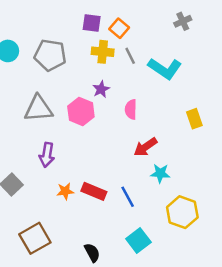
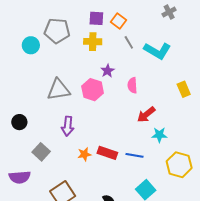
yellow cross: (103, 52) -> (93, 42), moved
gray pentagon: (50, 55) -> (57, 31), moved
blue line: (128, 197) -> (135, 155), turned -48

